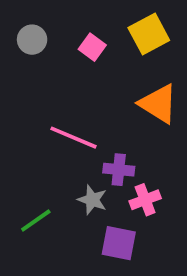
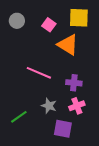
yellow square: (149, 34) -> (79, 18), turned 30
orange triangle: (158, 104) -> (68, 45), moved
purple cross: (119, 170) -> (74, 83), moved

